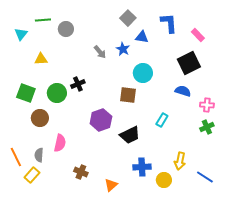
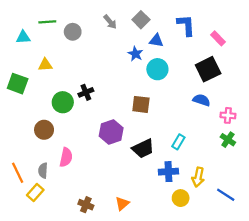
cyan triangle: (21, 34) -> (23, 37), turned 48
gray arrow: (100, 52) -> (110, 22), moved
cyan circle: (143, 73) -> (157, 69), moved
green square: (26, 93) -> (18, 84), moved
cyan rectangle: (162, 120) -> (178, 142), moved
green cross: (207, 127) -> (228, 140), turned -32
blue cross: (142, 167) -> (168, 172), moved
brown cross: (81, 172) -> (86, 205), moved

